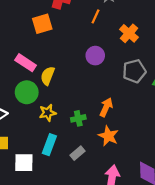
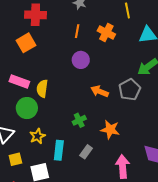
orange line: (96, 16) -> (77, 31), moved
gray pentagon: (134, 71) -> (130, 90), moved
orange arrow: (106, 107) -> (100, 91), moved, turned -78
yellow star: (48, 113) -> (37, 136), moved

